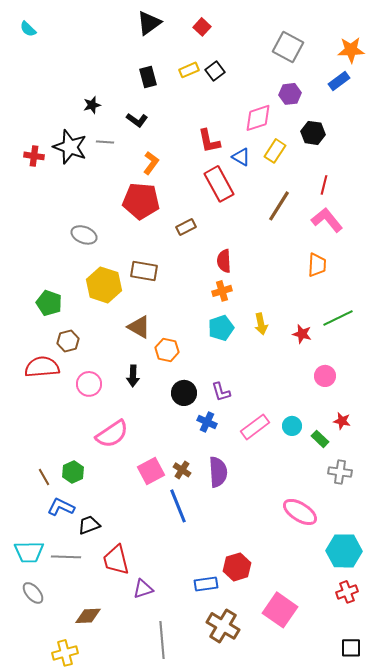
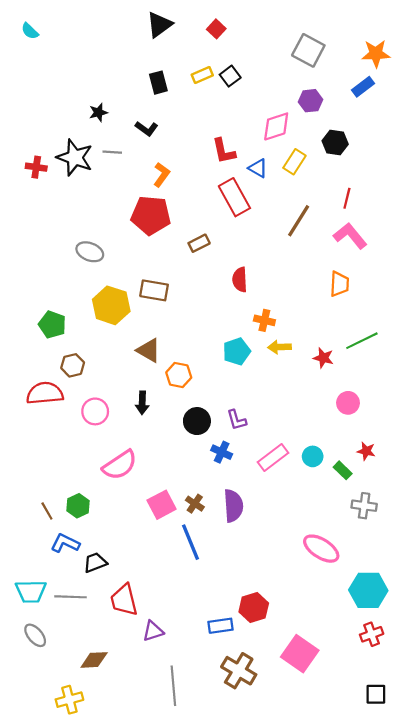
orange cross: (222, 291) -> (264, 320), moved, turned 30
yellow arrow: (261, 324) -> (279, 347), turned 100

